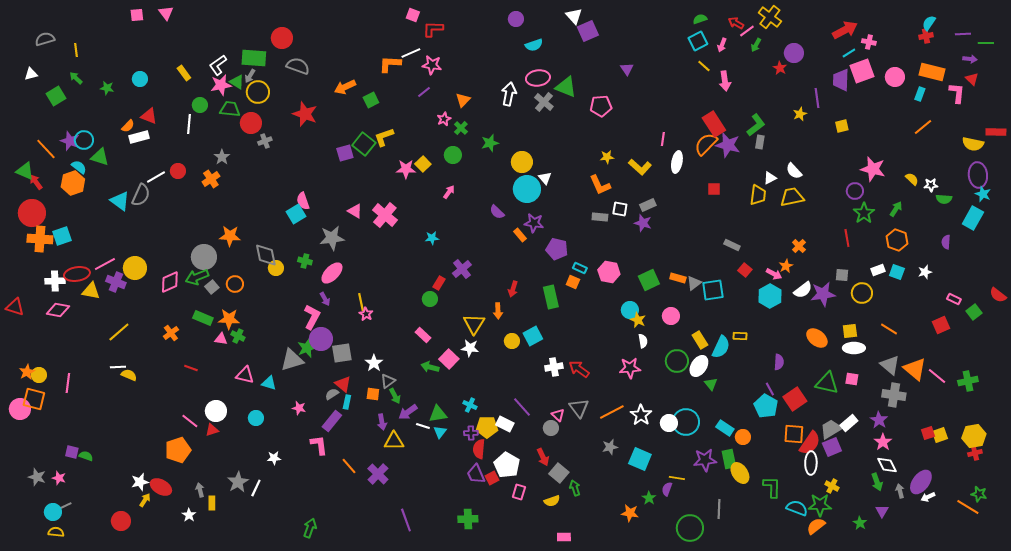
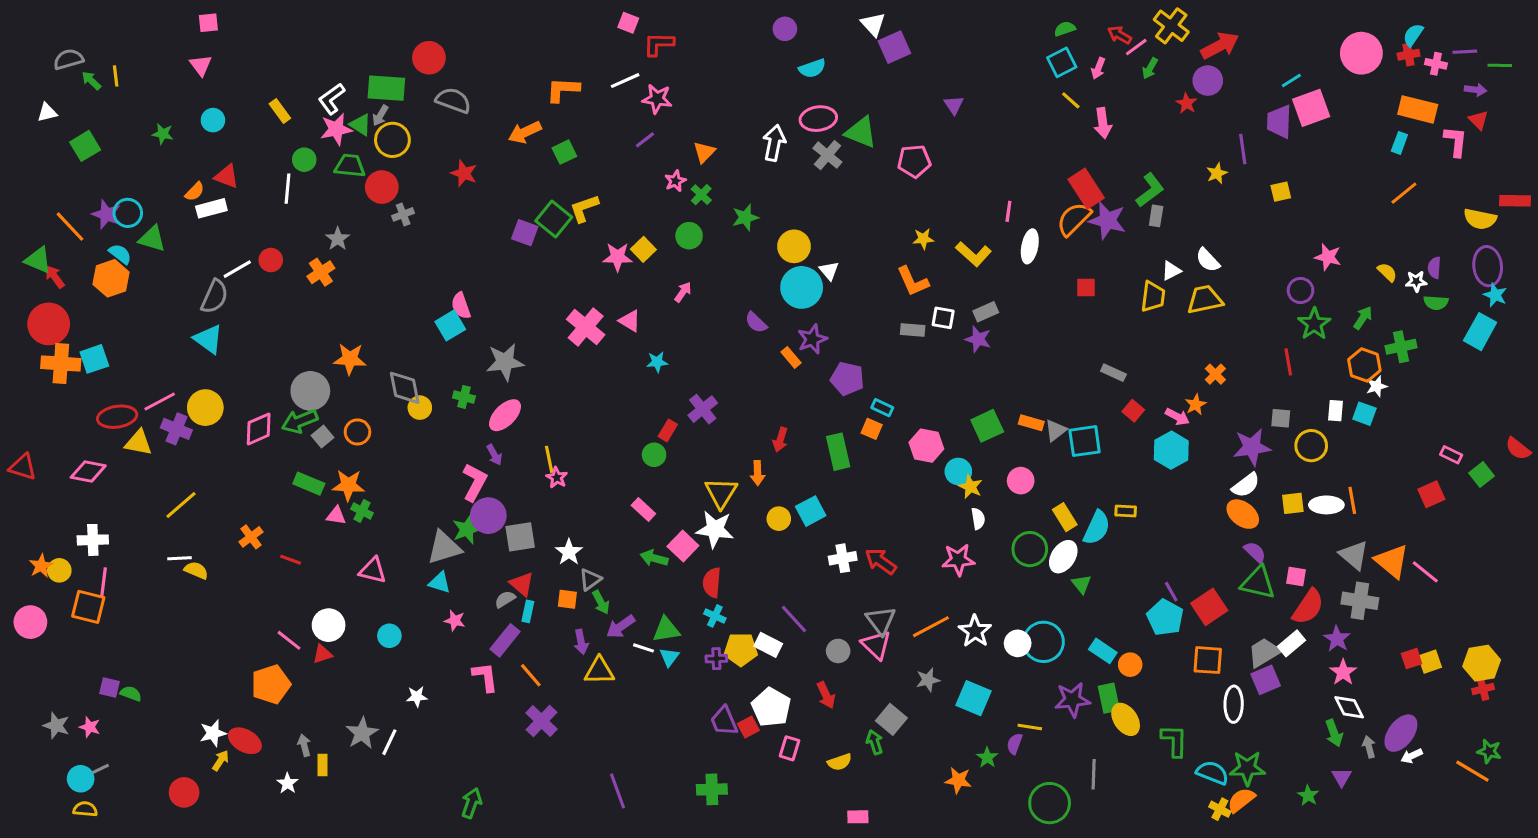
pink triangle: (166, 13) -> (201, 65), moved
red arrow: (845, 30) -> (1220, 46), moved
pink cross: (869, 42) -> (1436, 64), moved
orange L-shape: (390, 64) -> (563, 90), moved
pink circle: (895, 77) -> (1361, 53), moved, size x1.4
green arrow: (76, 78) -> (91, 81), moved
red star: (305, 114) -> (464, 173), size x0.7
purple square: (345, 153) -> (525, 233), turned 36
pink star: (873, 169) -> (1328, 257), size x0.7
cyan triangle: (120, 201) -> (208, 339), moved
pink triangle: (355, 211) -> (630, 321), moved
purple star: (534, 223) -> (812, 339), turned -30
purple semicircle: (946, 242) -> (1434, 268), moved
white rectangle: (878, 270) -> (1336, 411), turned -64
pink hexagon: (609, 272) -> (926, 446), moved
white star: (925, 272) -> (1377, 386), moved
white cross: (55, 281) -> (93, 540), moved
white semicircle: (803, 290) -> (1246, 485), moved
orange line: (889, 329) -> (1352, 500), turned 48
orange cross: (171, 333) -> (251, 537), moved
white star: (470, 348) -> (715, 529), size x1.4
white ellipse: (854, 348) -> (1326, 505), moved
purple semicircle: (779, 362) -> (1255, 552), moved, turned -49
green cross: (968, 381) -> (1401, 347), moved
cyan triangle: (269, 383) -> (440, 583), moved
orange square: (34, 399) -> (88, 607), moved
pink triangle: (558, 415) -> (876, 645), moved, size x1.5
red semicircle: (810, 443) -> (1308, 607), moved
red semicircle: (479, 449) -> (712, 583), moved
orange line: (349, 466) -> (531, 675), moved
gray square: (559, 473) -> (891, 719), moved
purple cross: (378, 474) -> (542, 721), moved
yellow cross: (832, 486) -> (1220, 809), moved

